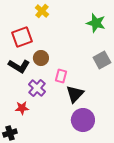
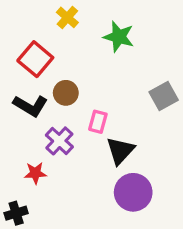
green star: (96, 23) -> (119, 37), moved
red square: (22, 37) -> (35, 59), turned -30

